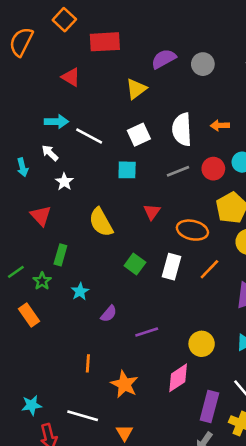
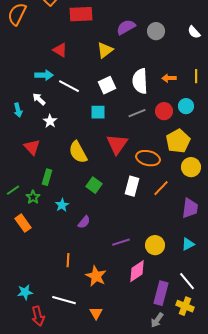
red triangle: (71, 77) -> (60, 50), moved
red triangle: (152, 212) -> (117, 144), size x1.6
green square: (135, 264) -> (94, 185), moved
purple line: (147, 332) -> (121, 242), moved

